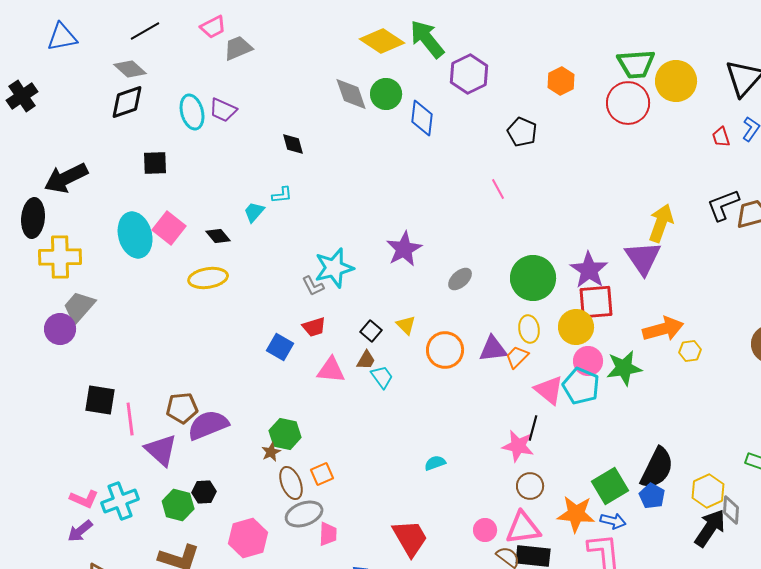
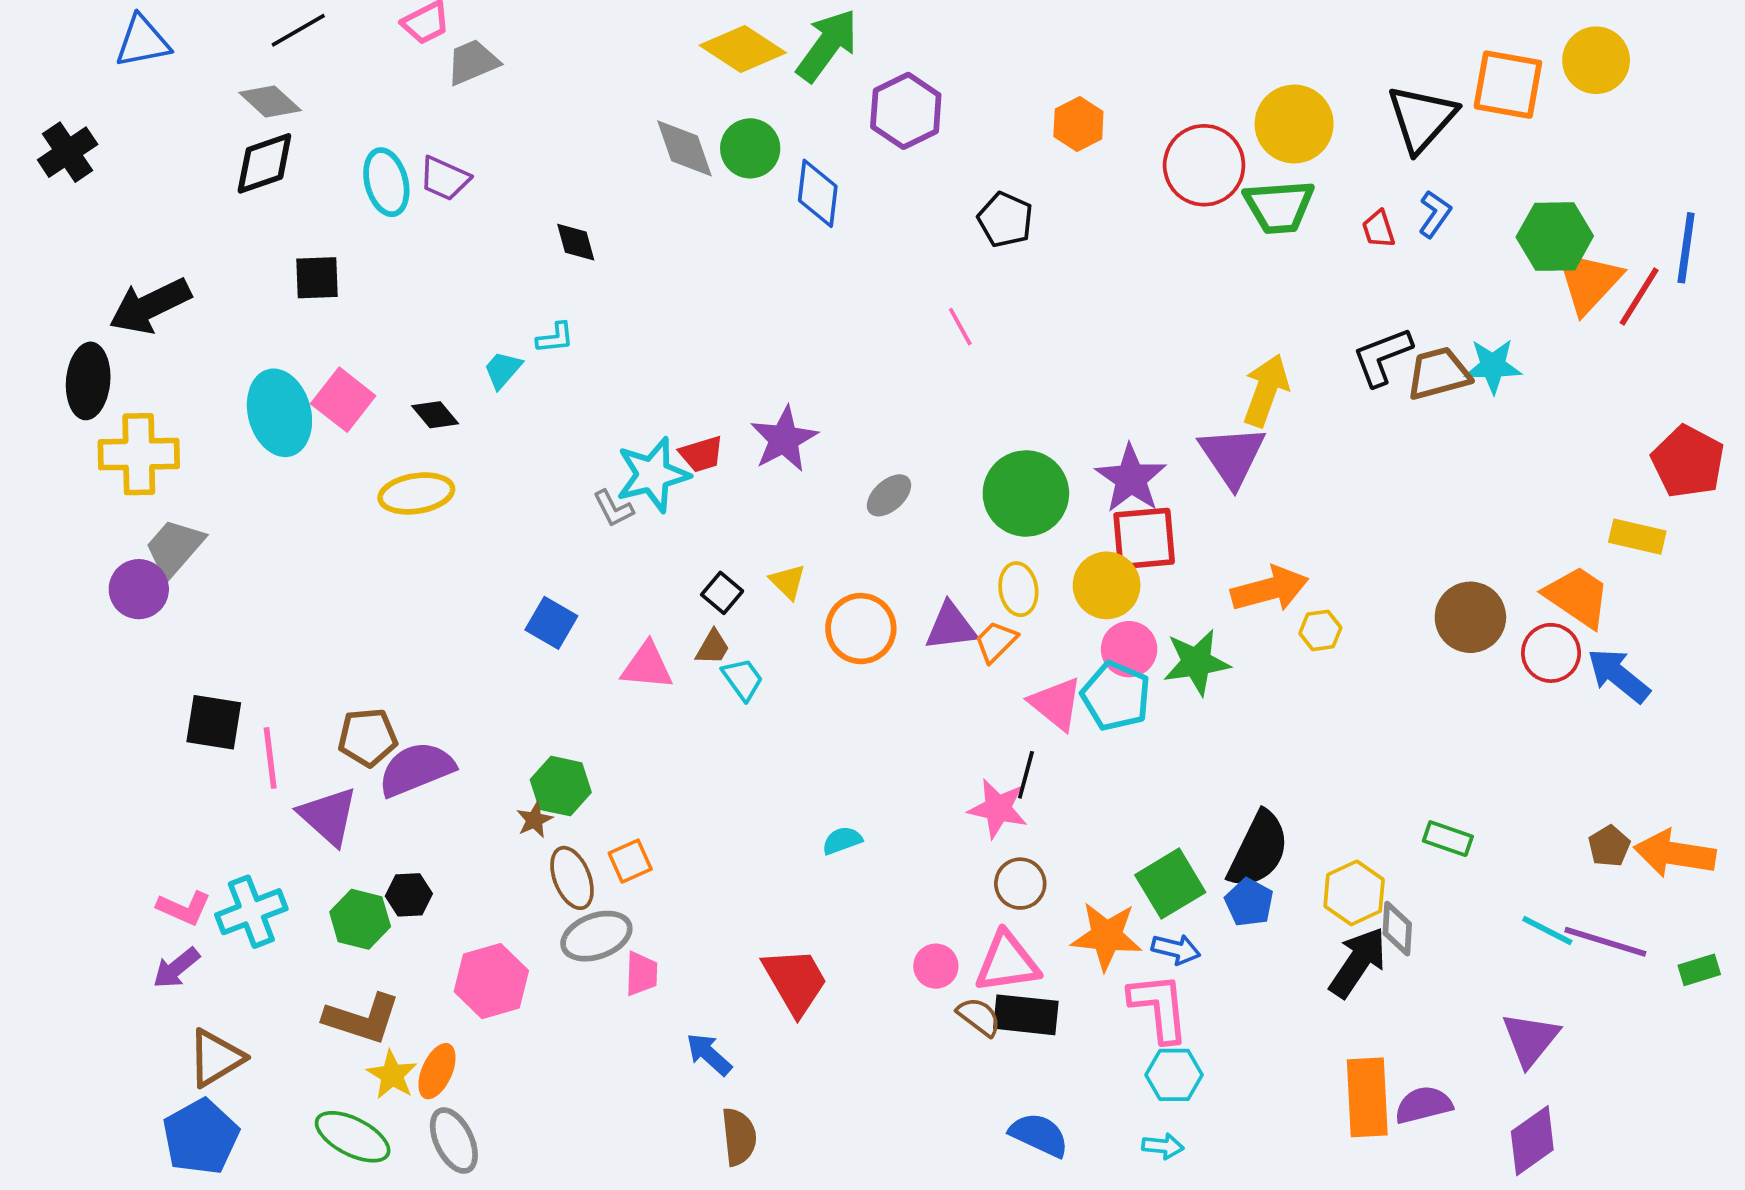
green arrow: (427, 39) -> (827, 45), turned 75
green trapezoid: (636, 64) -> (1279, 207), moved
red trapezoid: (314, 327) -> (701, 454), moved

